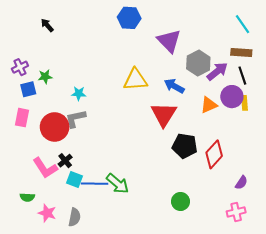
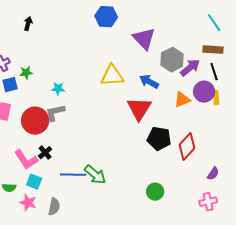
black arrow: (47, 25) -> (28, 24), turned 56
cyan square: (75, 179) -> (34, 182), moved

